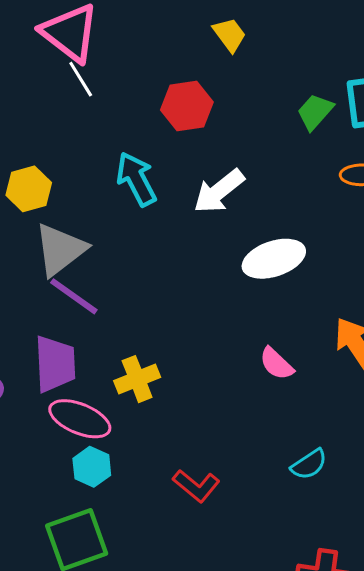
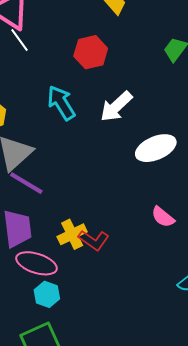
red L-shape: (196, 486) -> (94, 240), moved

